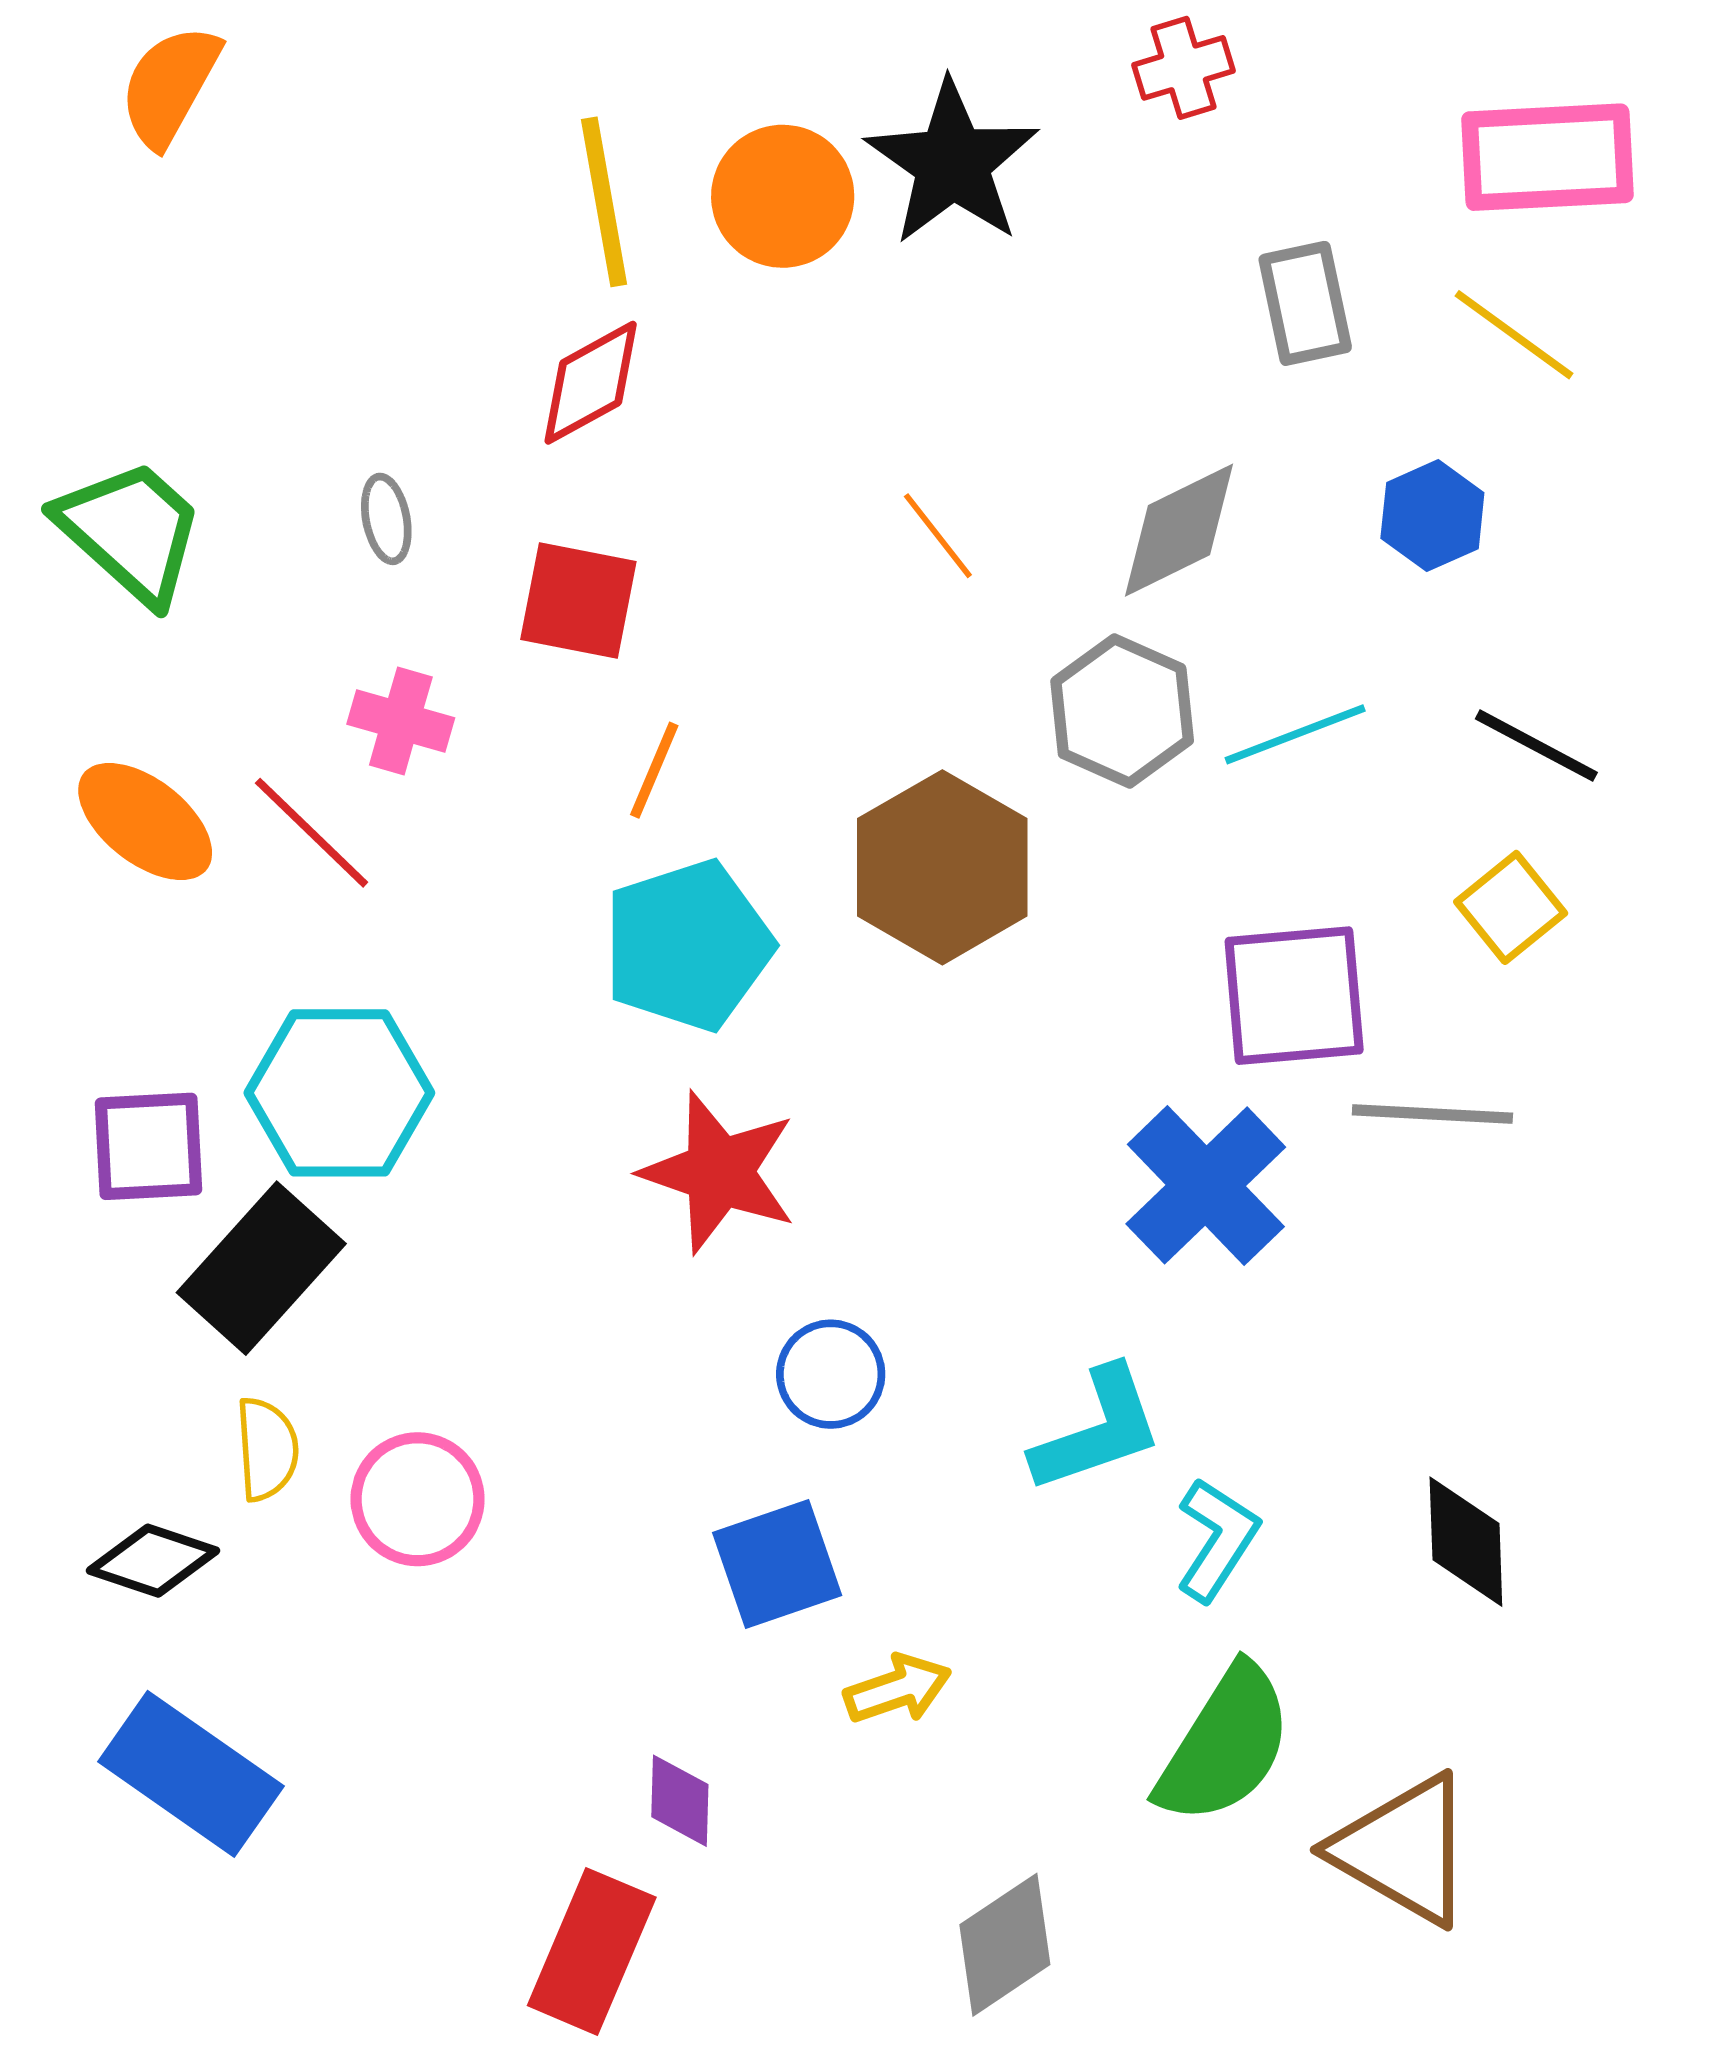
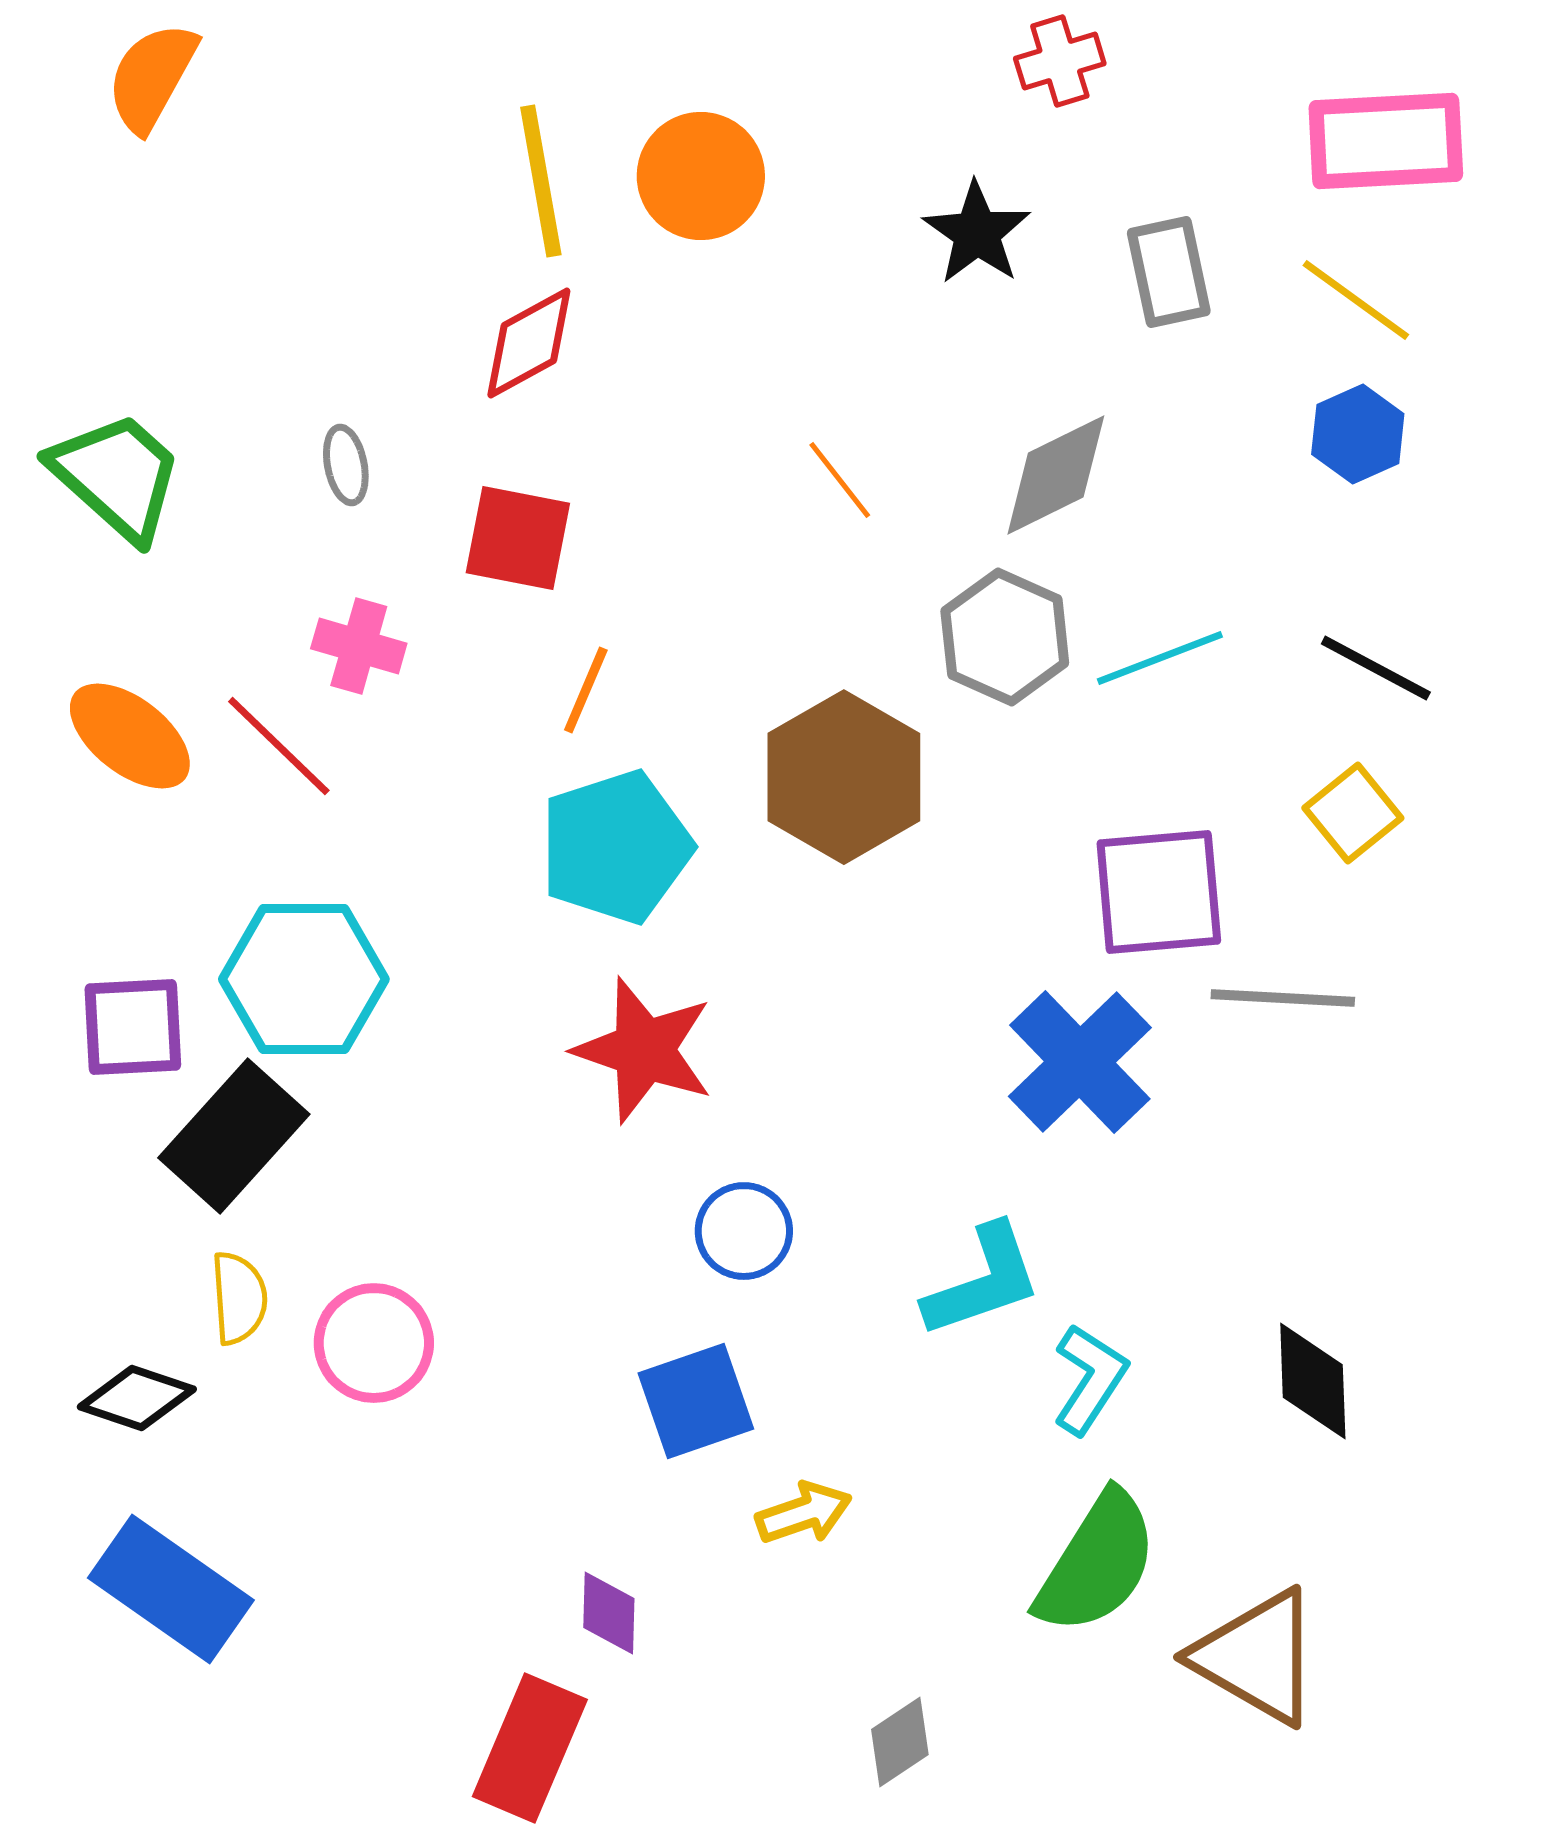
black star: (952, 163) -> (977, 233), moved, size x0.7
blue hexagon: (1432, 516) -> (1358, 434), moved
gray diamond: (1005, 1945) -> (900, 1742), size x0.7

